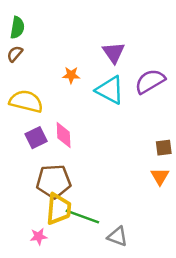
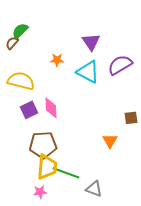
green semicircle: (17, 28) -> (20, 31), moved, turned -144
orange triangle: (160, 176) -> (110, 141), moved
pink star: (39, 236) -> (40, 192), moved

